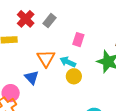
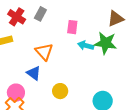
cyan arrow: (68, 62) -> (86, 46), moved
yellow circle: (74, 76) -> (60, 91), moved

